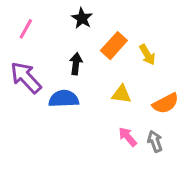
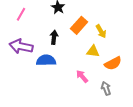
purple arrow: (26, 77) -> (21, 46), turned -35
yellow triangle: (122, 94) -> (93, 51), moved
pink arrow: (128, 137) -> (82, 76), moved

